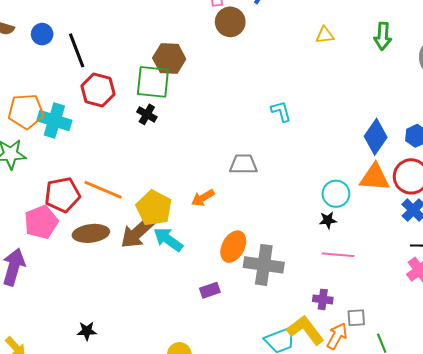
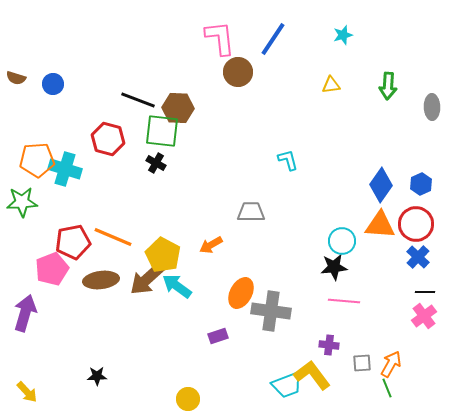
black line: (77, 50) -> (138, 100), moved, turned -48
black star: (328, 220) -> (334, 267), size x1.5
orange arrow: (337, 336) -> (391, 364), moved

